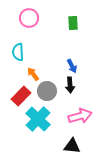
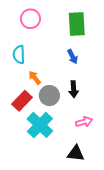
green rectangle: (73, 23) -> (77, 24), size x1.6
blue arrow: (72, 66) -> (73, 57), moved
pink arrow: (80, 116) -> (84, 122), size x0.7

